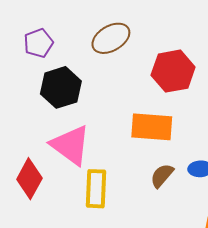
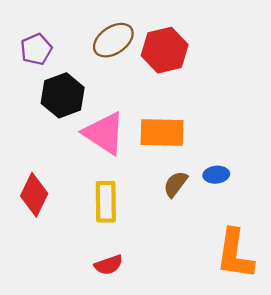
red hexagon: (173, 71) -> (165, 50), moved
pink triangle: (71, 145) -> (104, 133), moved

